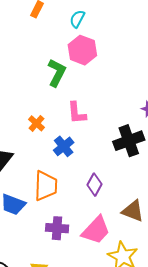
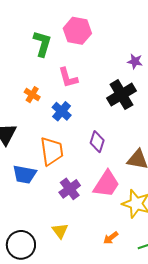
pink hexagon: (82, 50) -> (77, 31), moved
purple cross: (57, 228) -> (70, 189), turned -30

